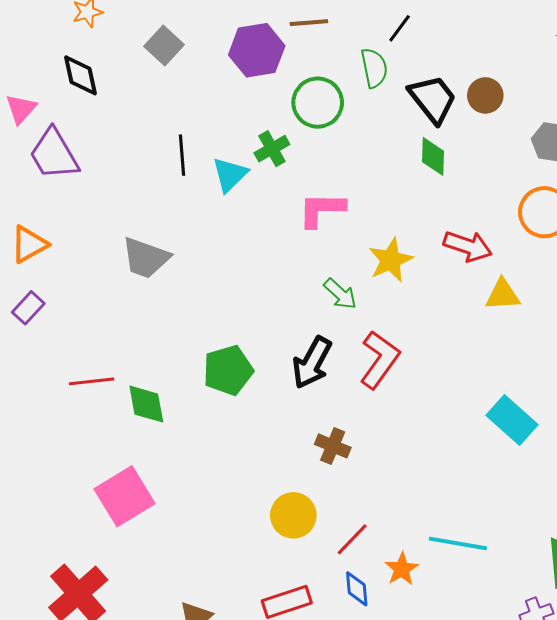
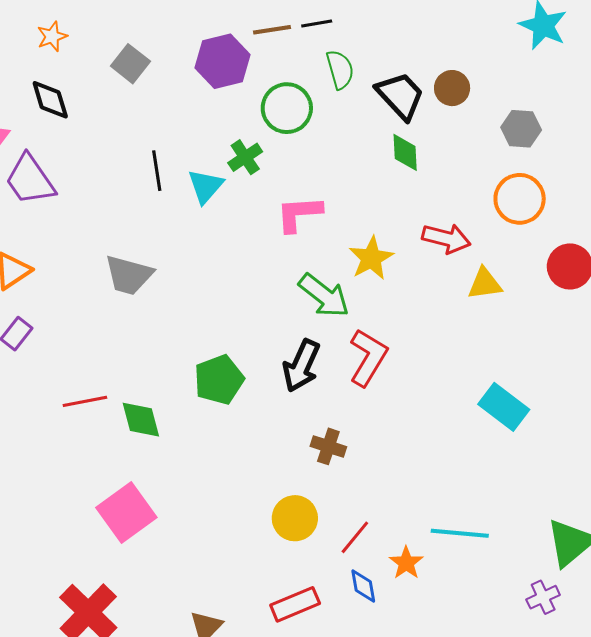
black line: (400, 28) -> (317, 24), moved, turned 48
green arrow: (340, 294) -> (324, 296), size x1.5

